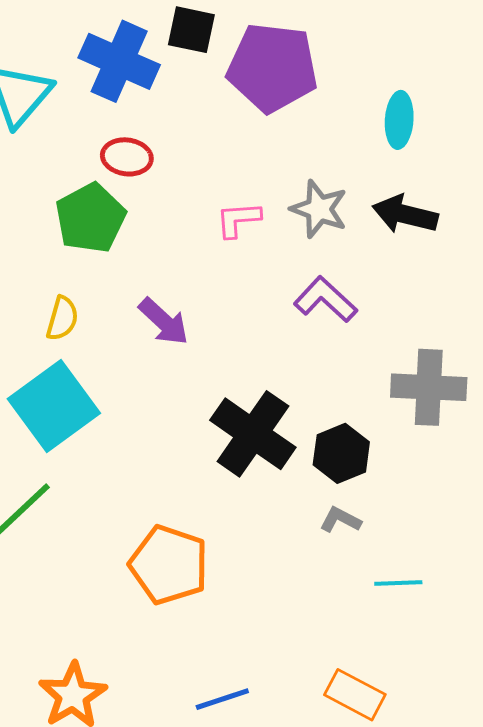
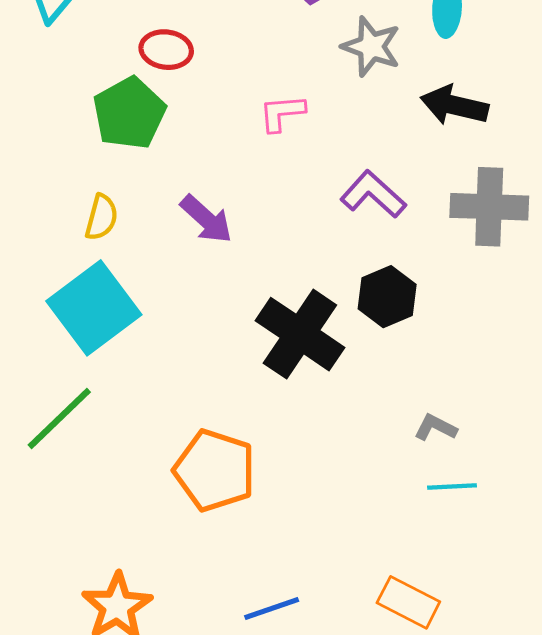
gray star: (319, 209) -> (371, 47), moved
gray cross: (429, 387) -> (489, 207), moved
black hexagon: (341, 453) -> (387, 297), moved
gray L-shape: (340, 520) -> (435, 428), moved

